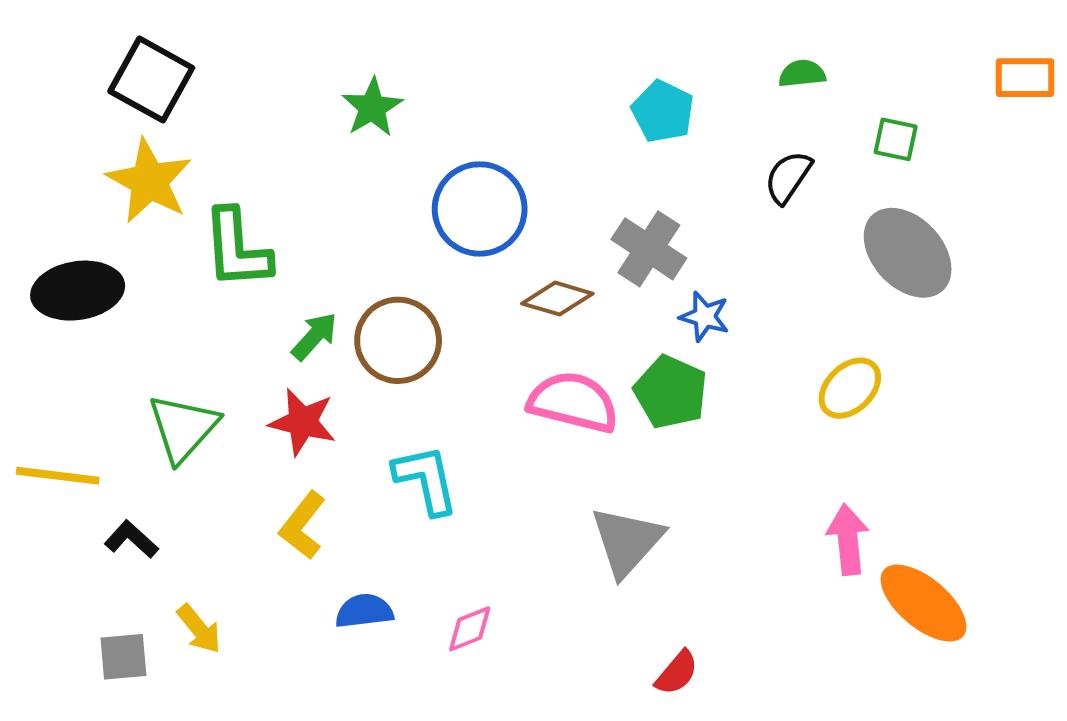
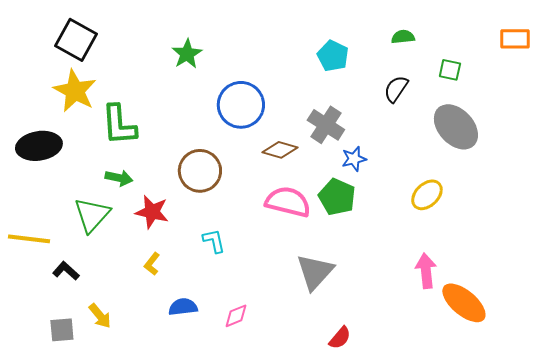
blue star: (705, 316) -> (354, 159), turned -30
green arrow: (314, 336) -> (119, 178), moved, turned 60
cyan L-shape: (426, 480) -> (214, 241), size x0.7
yellow L-shape: (303, 525) -> (152, 264), size x0.7

